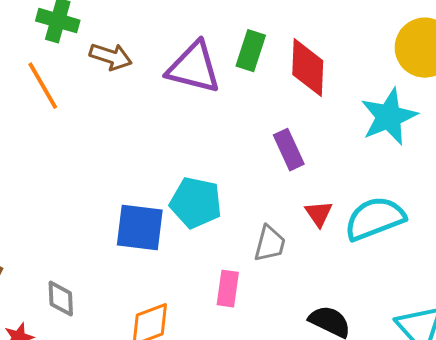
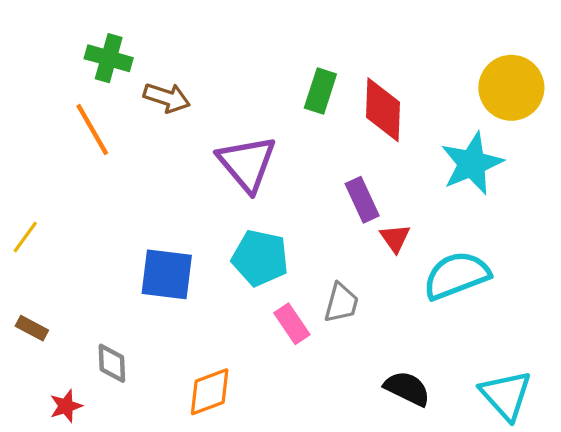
purple triangle: (194, 68) -> (247, 164), moved, turned 36
red triangle: (319, 214) -> (395, 238), moved
blue square: (140, 228) -> (167, 274), moved
pink rectangle: (228, 289) -> (292, 324), moved, turned -42

